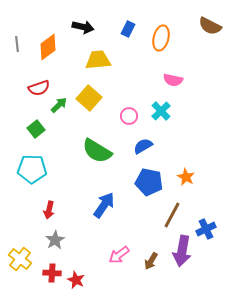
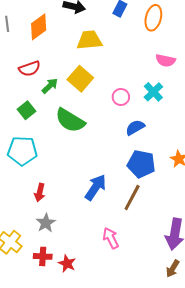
green semicircle: (97, 151) -> (70, 120), moved
brown line: (172, 215) -> (132, 198), moved
pink arrow: (119, 255) -> (111, 238), turned 100
brown arrow: (151, 261) -> (173, 269), moved

